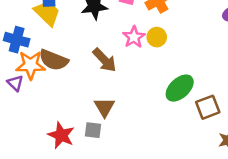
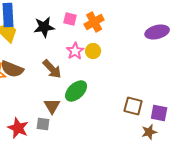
green ellipse: (180, 88) -> (76, 91), moved
brown square: (208, 107) -> (133, 106), turned 36

